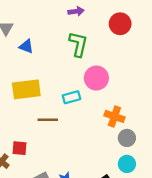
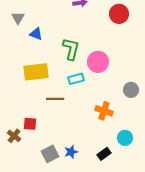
green L-shape: (78, 44) -> (71, 49), moved
orange cross: (114, 116) -> (104, 111), moved
gray circle: (127, 138) -> (131, 90), moved

